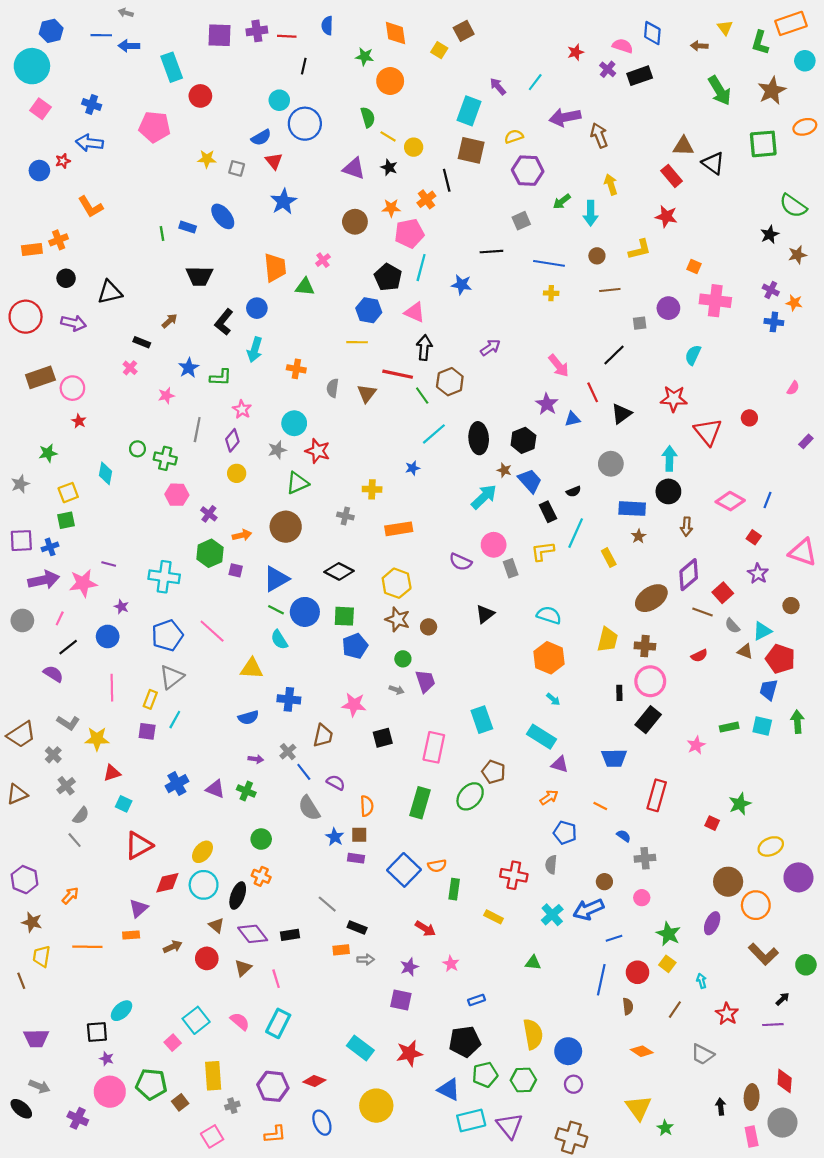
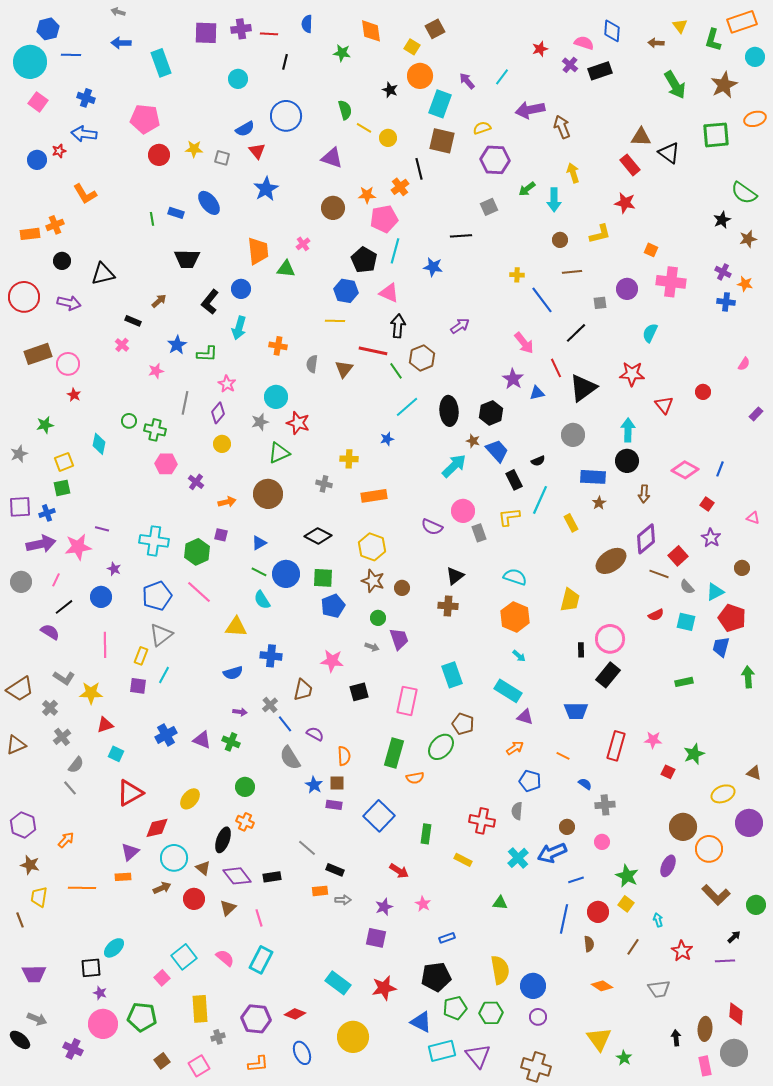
blue line: (101, 35) -> (71, 55), moved
orange circle: (390, 81) -> (420, 76), moved
red circle: (200, 96) -> (159, 155), moved
cyan circle: (279, 100) -> (238, 79), moved
black star: (389, 167) -> (390, 90), moved
blue line: (549, 263) -> (542, 300), moved, turned 44
black triangle: (621, 414) -> (583, 388), size x1.4
red triangle: (708, 432) -> (664, 405), size x0.7
pink triangle: (803, 552) -> (753, 518), size x0.5
green hexagon: (210, 553) -> (197, 552), moved
blue triangle: (276, 579) -> (259, 543), size x0.6
brown cross: (645, 646) -> (448, 606), moved
brown triangle: (745, 651) -> (754, 773), moved
cyan square: (762, 726) -> (686, 622), moved
pink star: (696, 745) -> (653, 740), moved, turned 30
orange semicircle: (437, 866) -> (415, 778), moved
cyan circle: (204, 885) -> (174, 858), moved
gray trapezoid: (703, 1054) -> (659, 989), turned -35
brown square: (180, 1102) -> (162, 1061), moved

